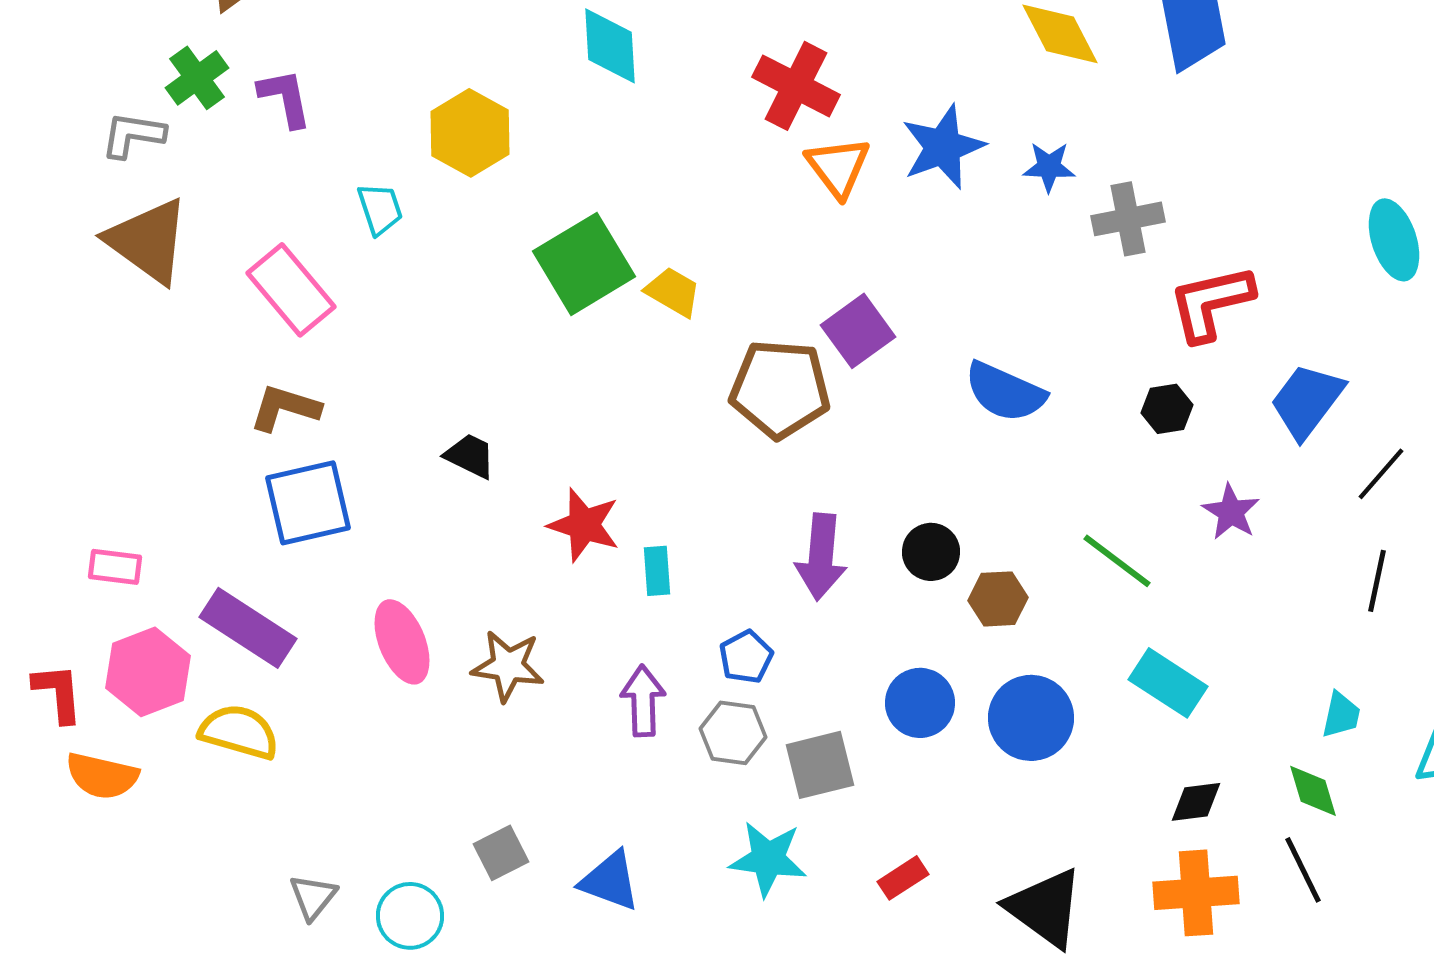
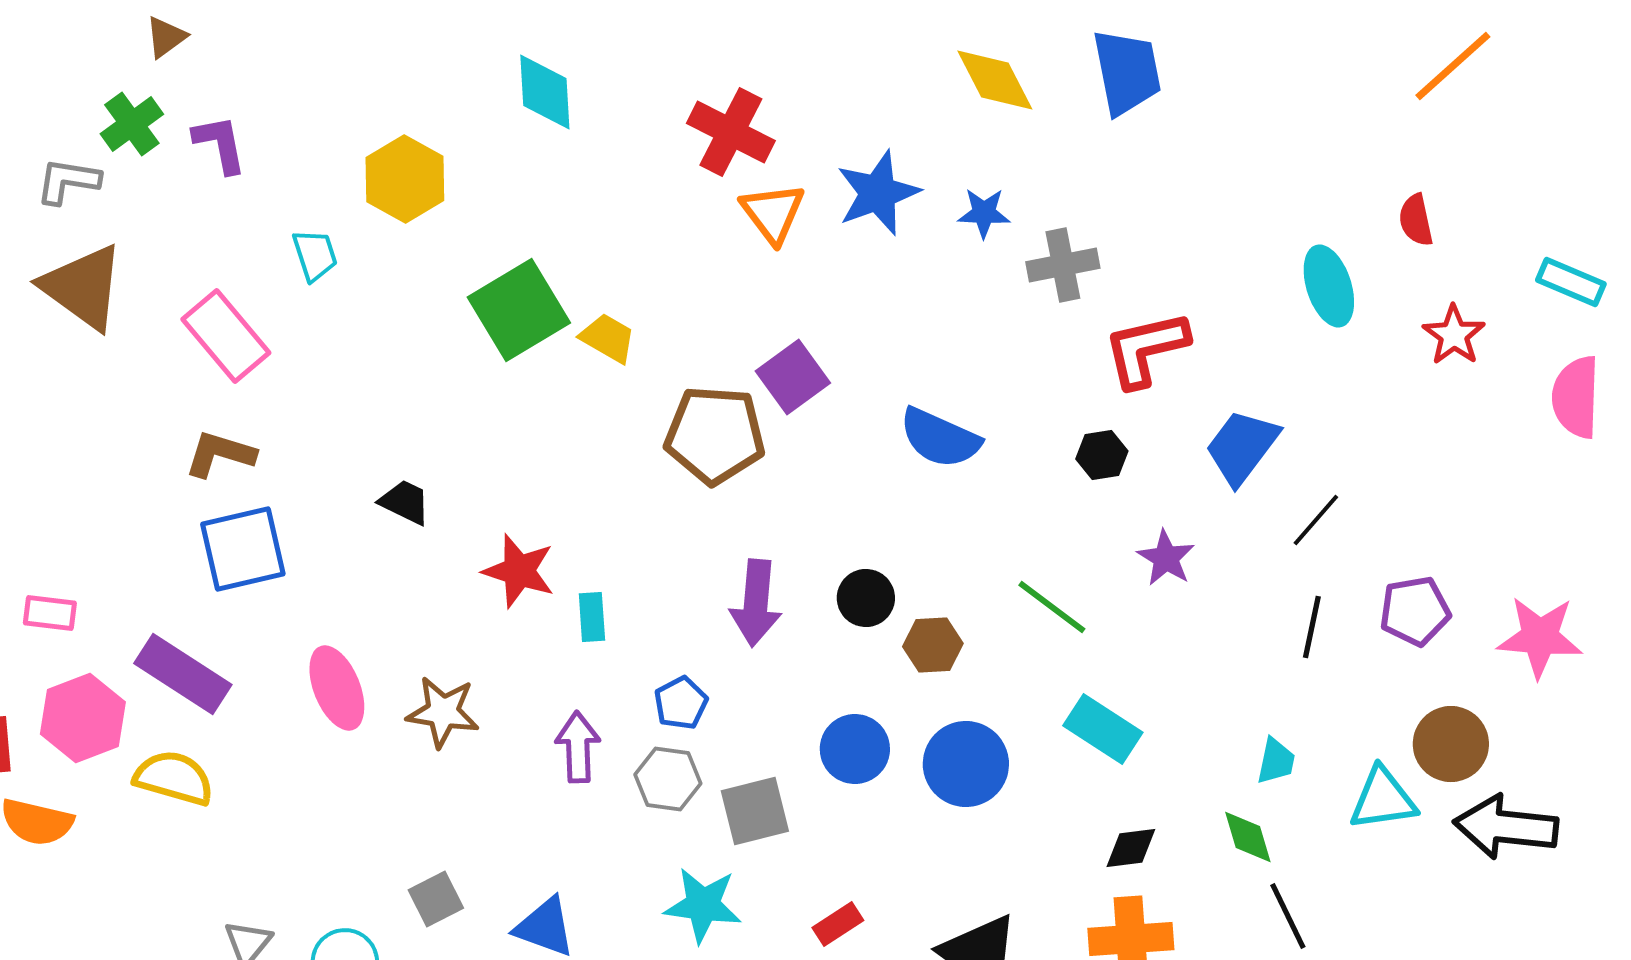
black line: (1303, 870) -> (1288, 916), moved

